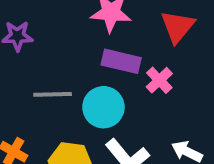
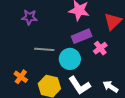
purple rectangle: (121, 61) -> (82, 36), turned -42

